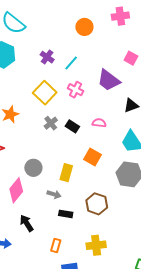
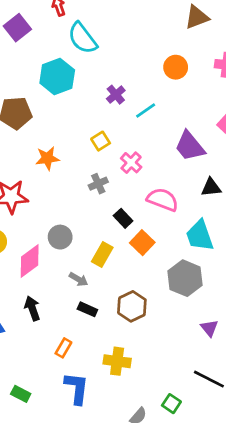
pink cross: (76, 90) -> (131, 163), moved
yellow square: (45, 93) -> (101, 141), size x0.6
pink semicircle: (99, 123) -> (163, 200), size x1.6
black rectangle: (72, 126) -> (123, 218), moved

